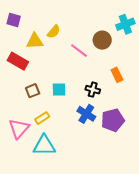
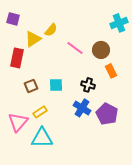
brown circle: (102, 40) -> (101, 50), moved
yellow triangle: (35, 41) -> (33, 39), turned -30
red rectangle: (18, 61) -> (17, 58), turned 72
purple pentagon: (113, 120) -> (107, 114), turned -30

